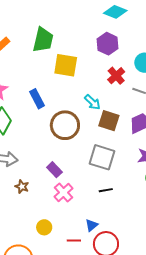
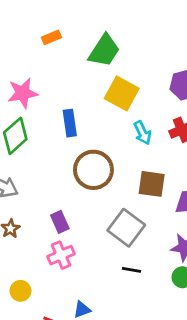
cyan arrow: (92, 102) -> (142, 133), moved
brown square: (109, 121) -> (152, 184), turned -30
black line: (106, 190) -> (131, 270), moved

